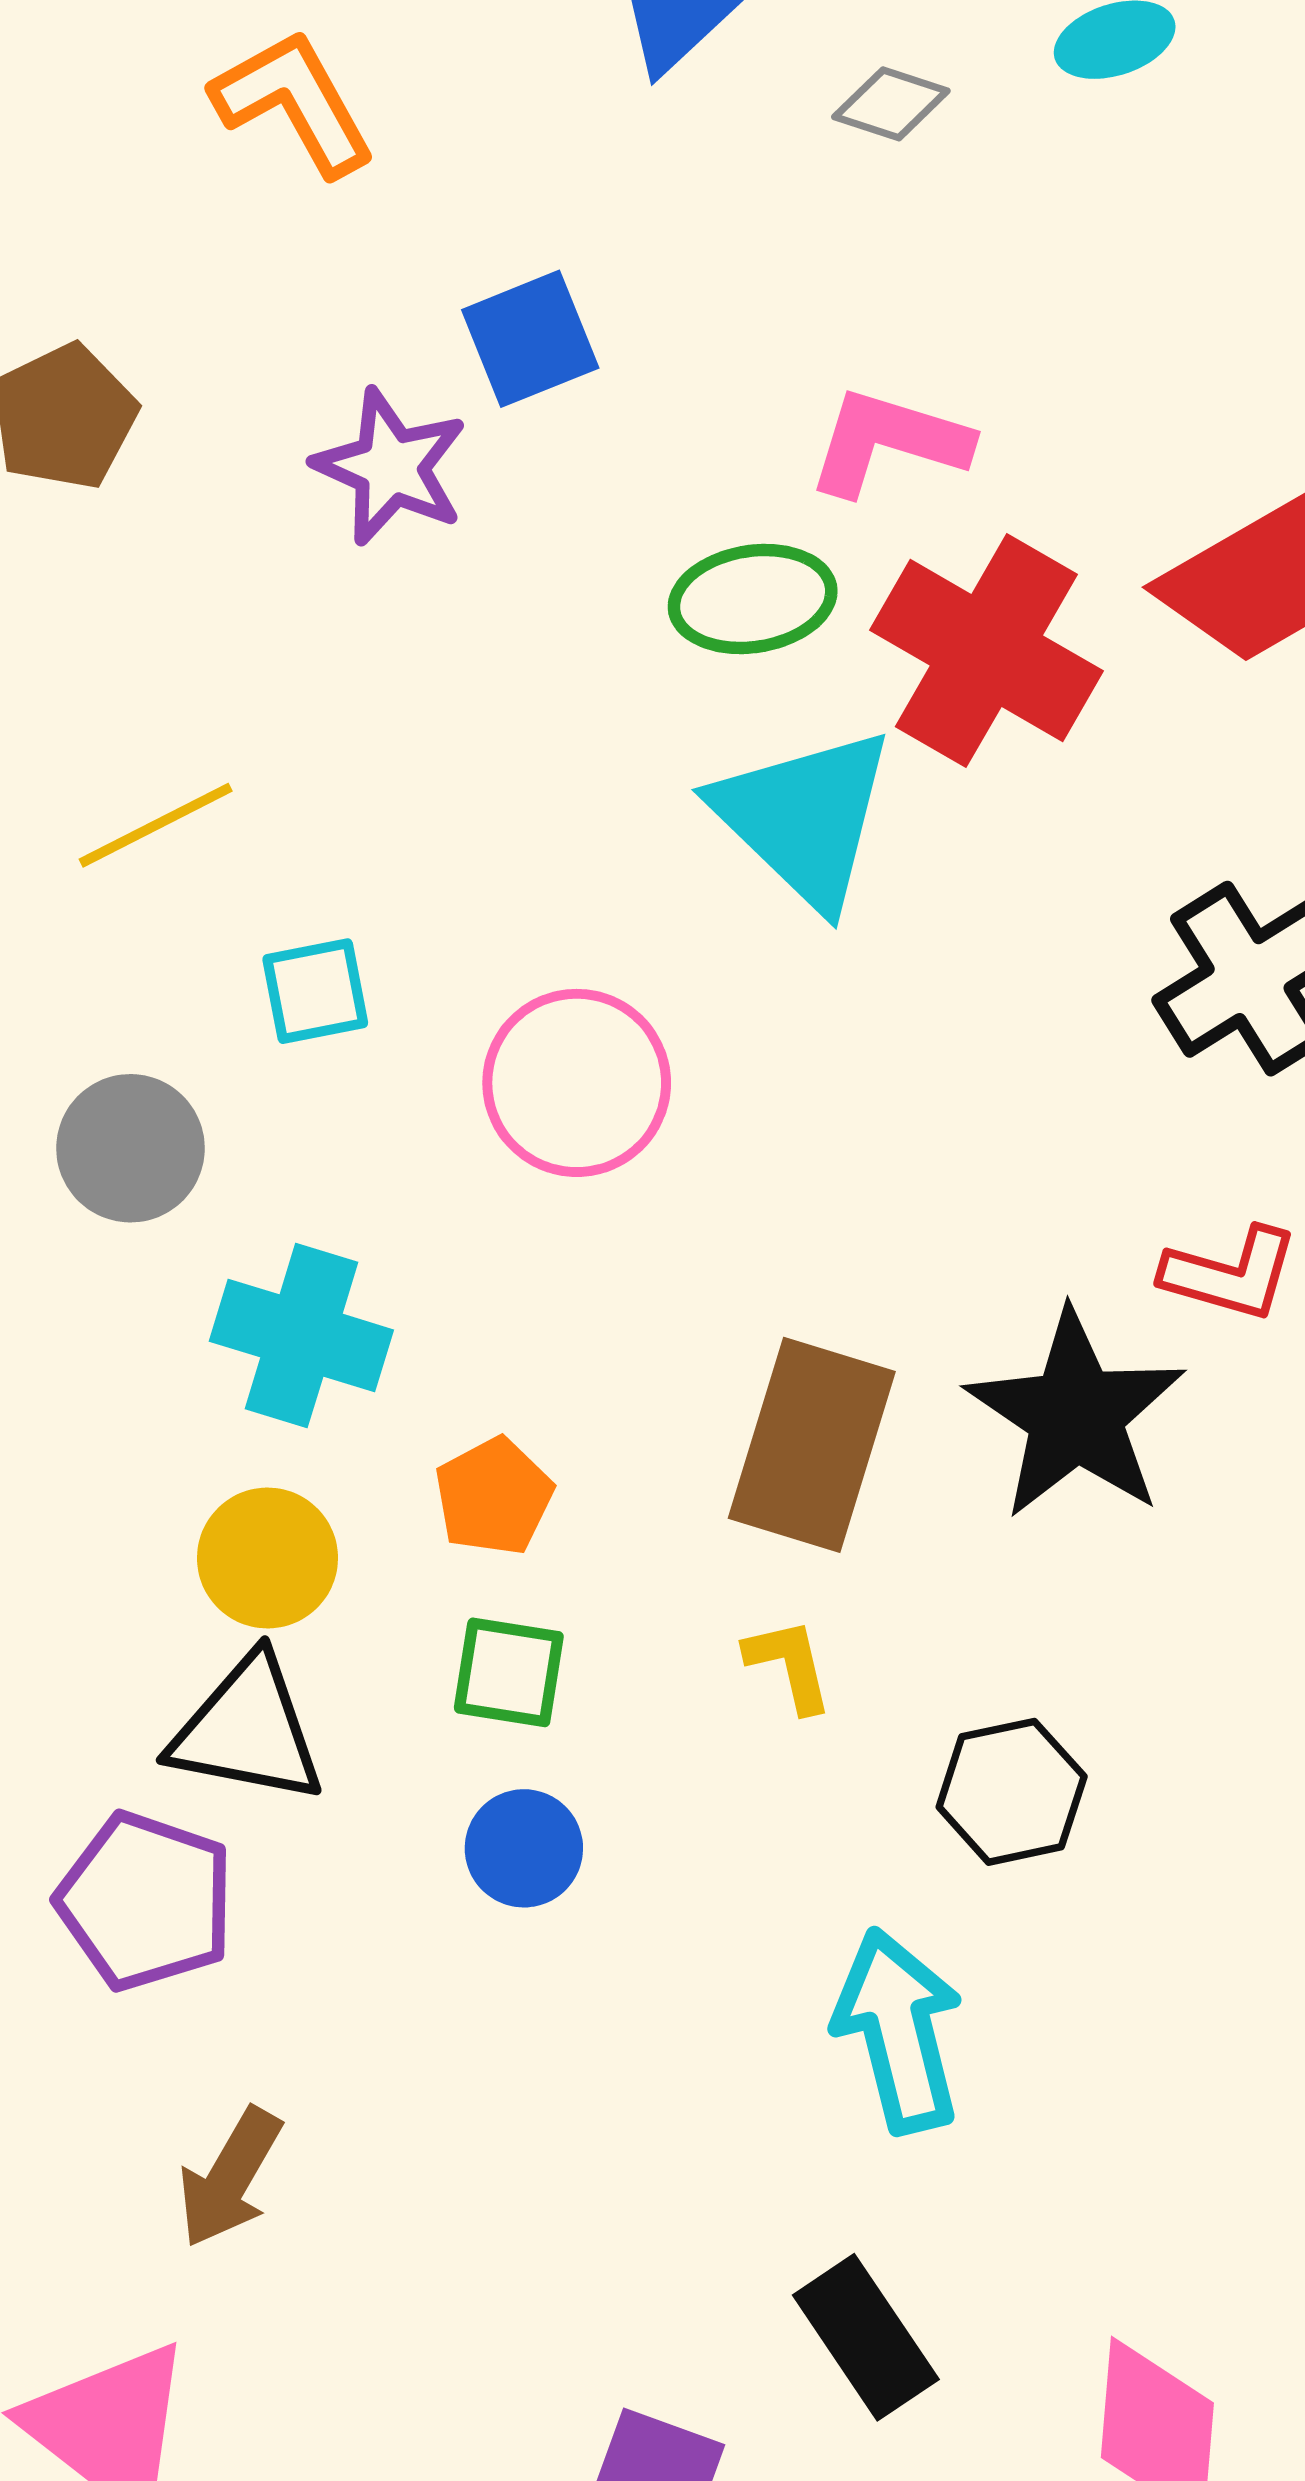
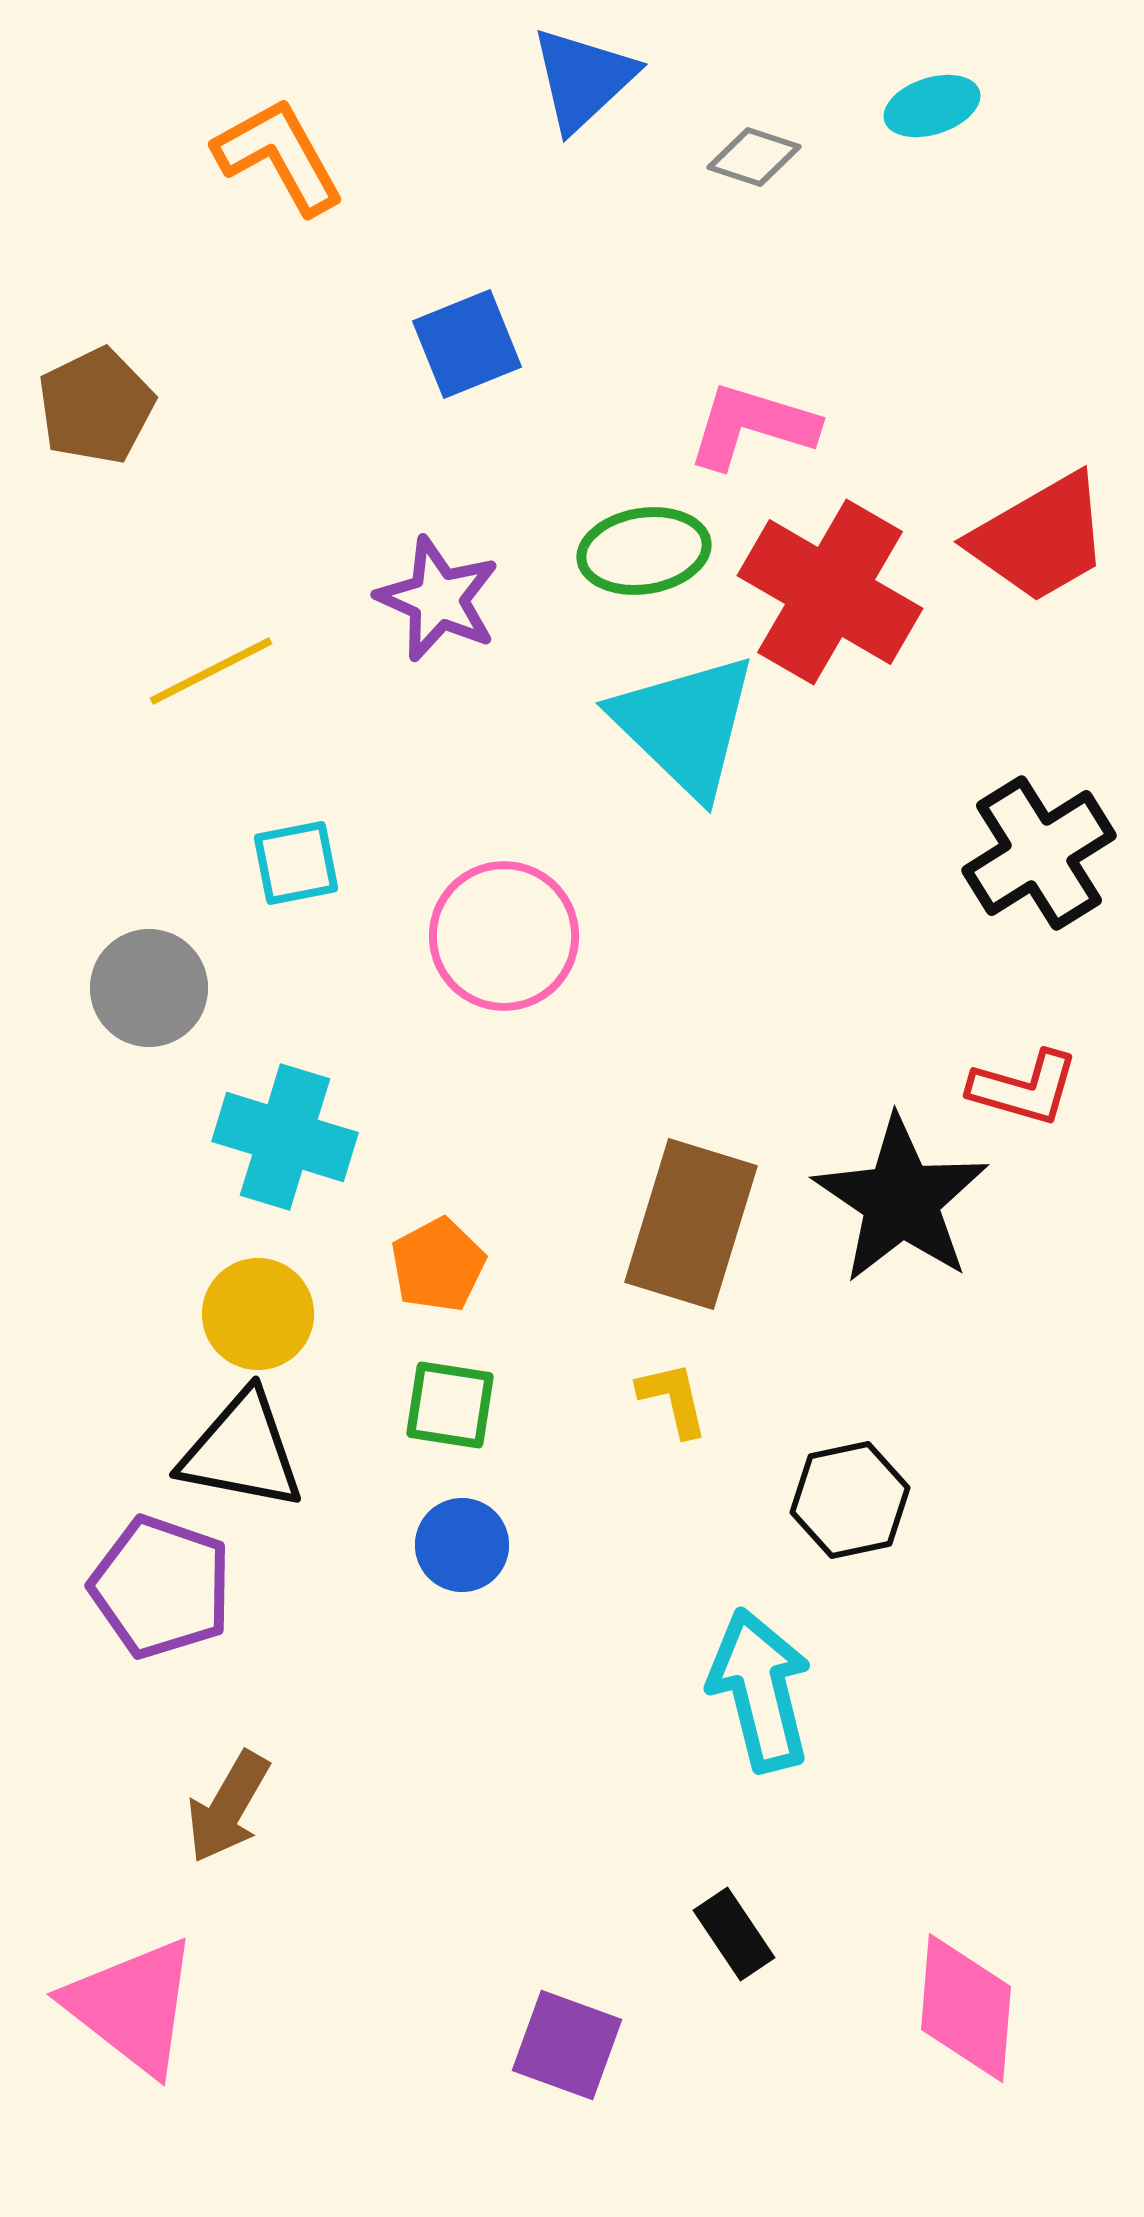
purple star: (391, 467) -> (438, 599), moved
yellow line: (156, 825) -> (211, 671), moved
black rectangle: (866, 2337) -> (734, 1934), size x0.7

